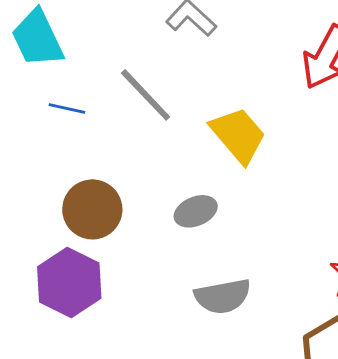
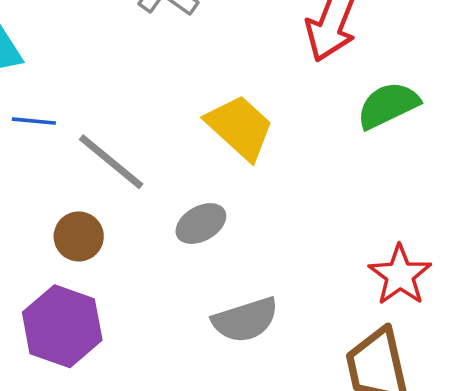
gray line: (146, 95) -> (111, 162), moved
brown circle: (92, 209) -> (79, 236), size x0.7

